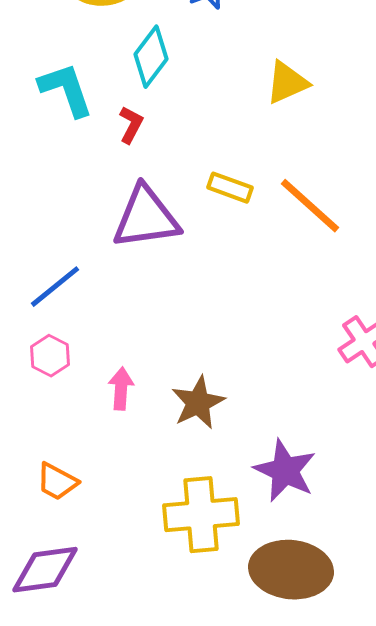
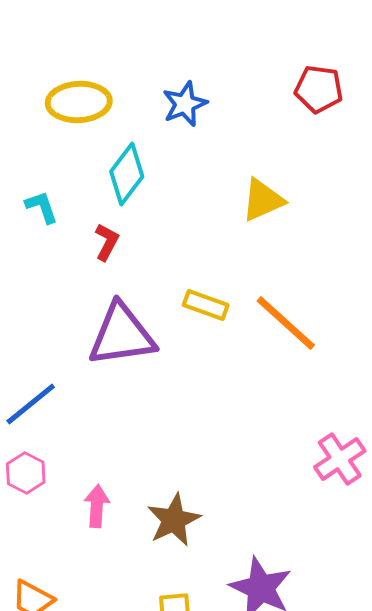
cyan L-shape: (66, 90) -> (42, 207), size x0.6

